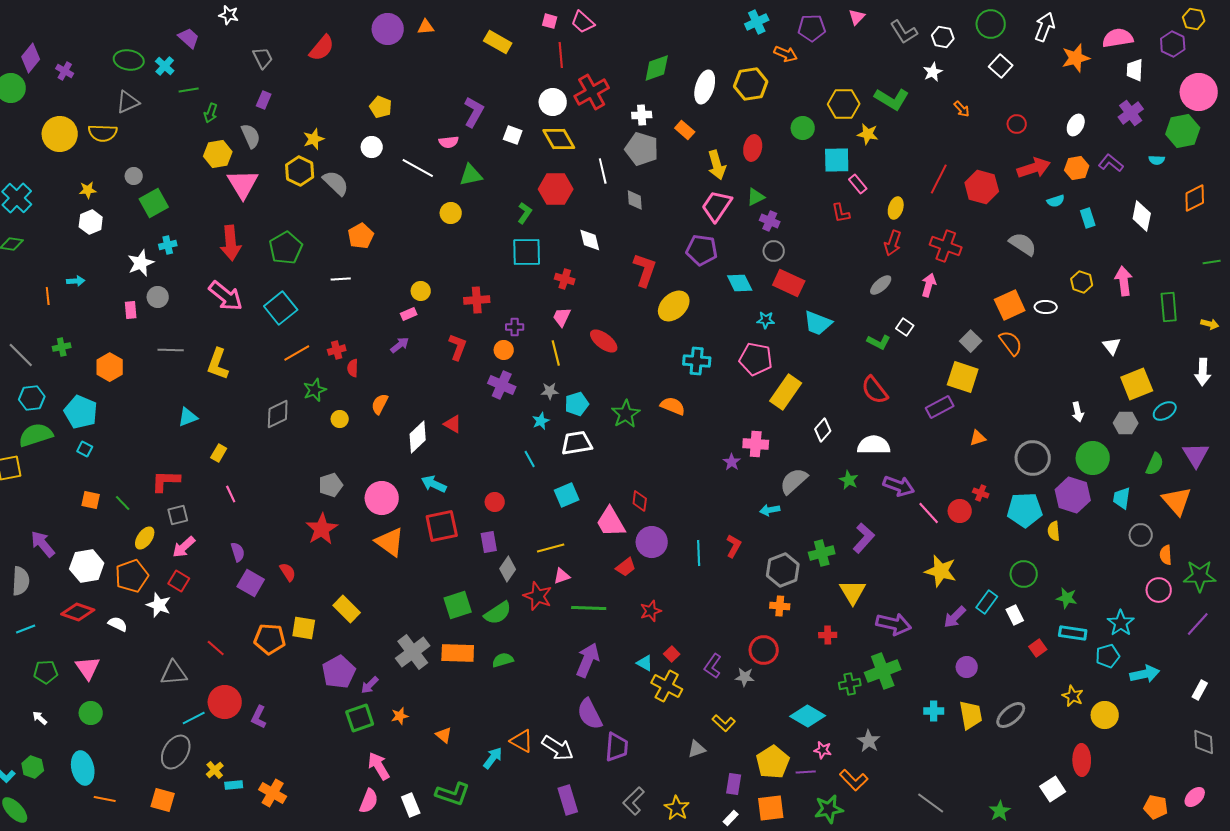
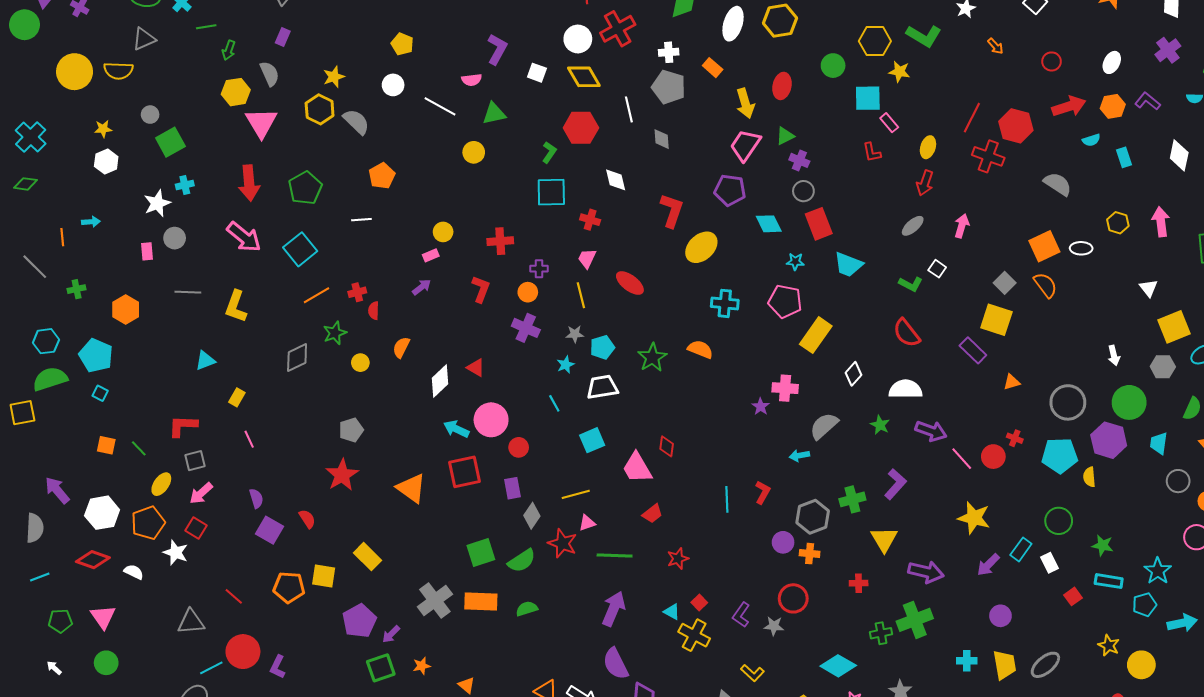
red cross: (946, 246) -> (988, 156), moved
red rectangle: (789, 283) -> (819, 224), turned 44
gray line: (21, 355) -> (35, 267), moved
purple rectangle: (940, 407) -> (973, 350), turned 72
pink circle: (382, 498) -> (491, 420), moved
purple circle: (652, 542) -> (783, 542), moved, size x0.7

